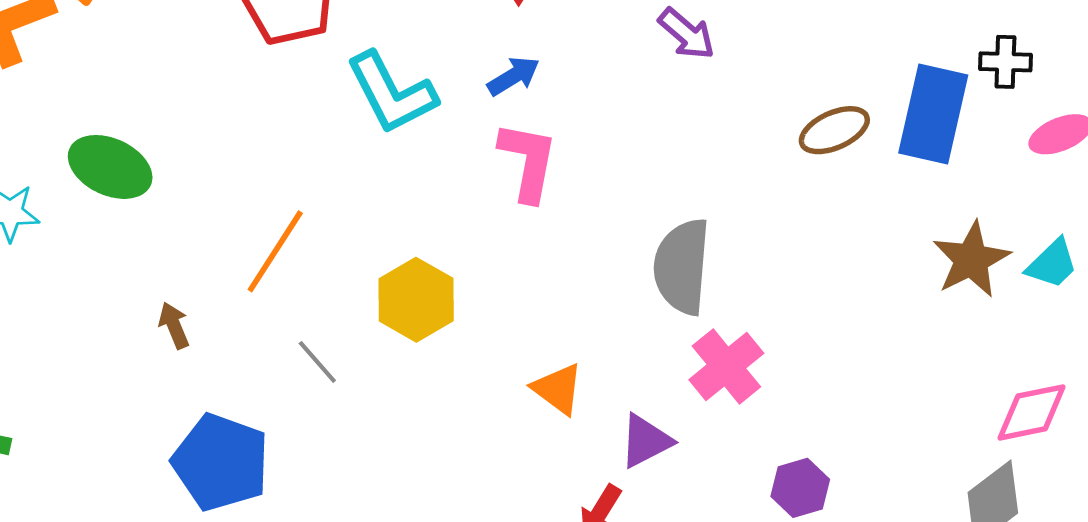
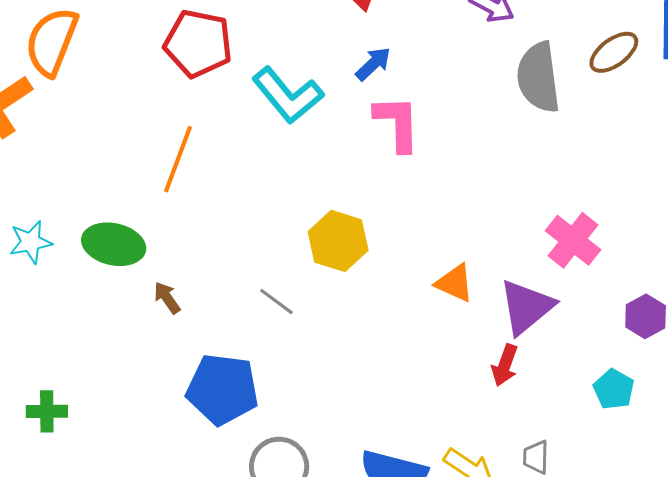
green ellipse: (110, 167) -> (114, 244), moved
orange line: (275, 251) -> (178, 159), moved
gray semicircle: (682, 266) -> (538, 77), moved
purple triangle: (646, 441) -> (526, 307), size x1.4

